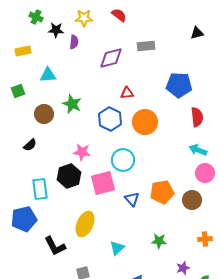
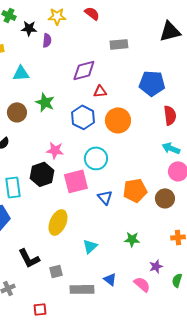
black triangle: (197, 33) -> (170, 31), size x1.6
purple diamond: (111, 58) -> (84, 70), moved
black L-shape: (55, 246) -> (29, 258), moved

